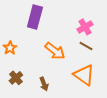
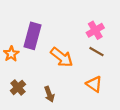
purple rectangle: (35, 17) -> (33, 36), moved
orange triangle: (84, 75) -> (94, 84), size x0.7

